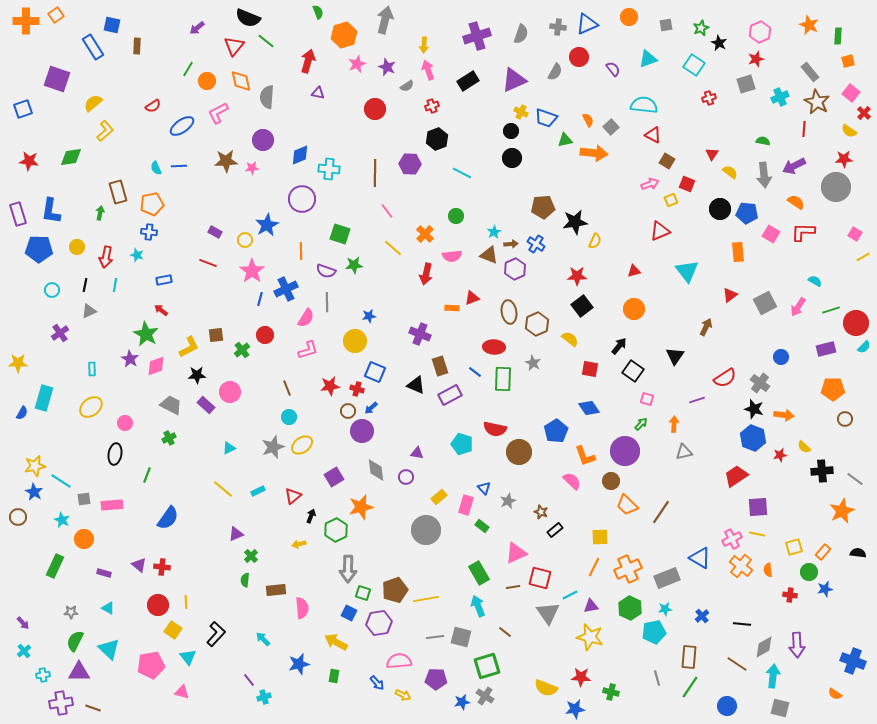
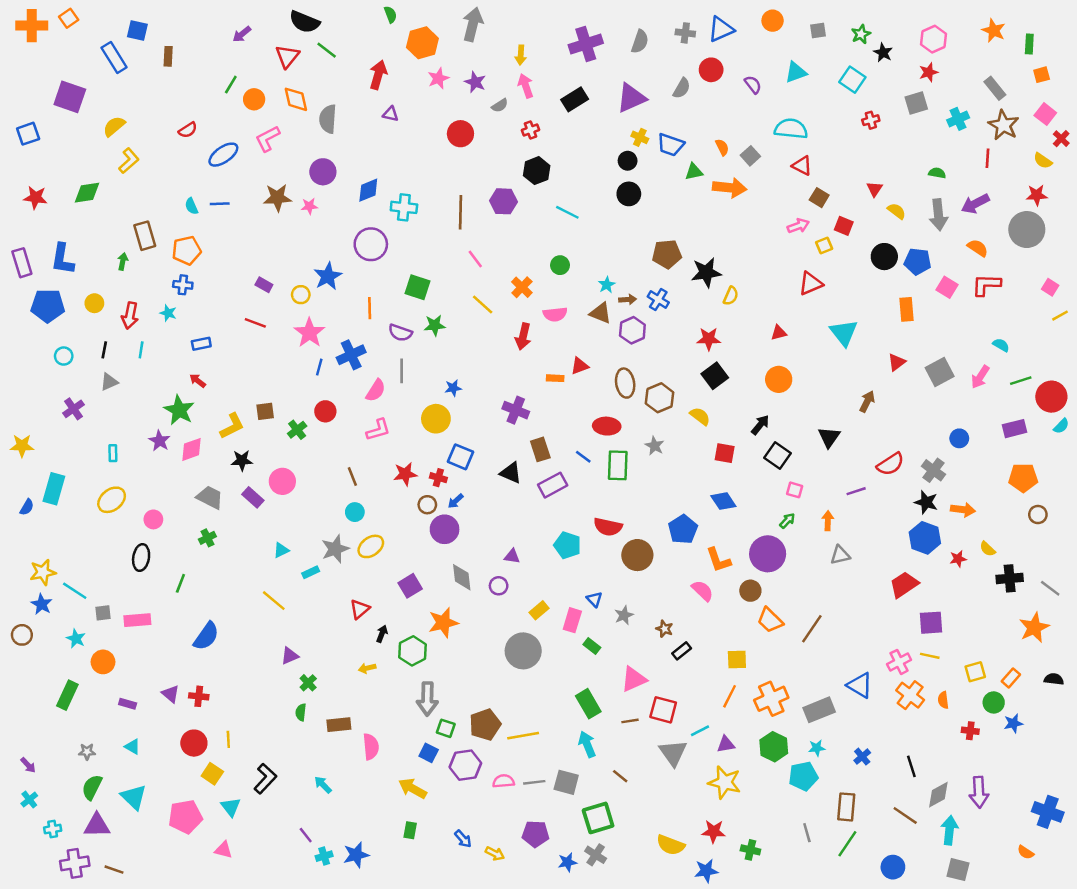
cyan rectangle: (258, 491) -> (311, 572), moved
black line: (742, 624) -> (911, 766), turned 66
pink semicircle: (399, 661) -> (503, 781), moved, size x0.7
blue star: (299, 664) -> (356, 855), moved

